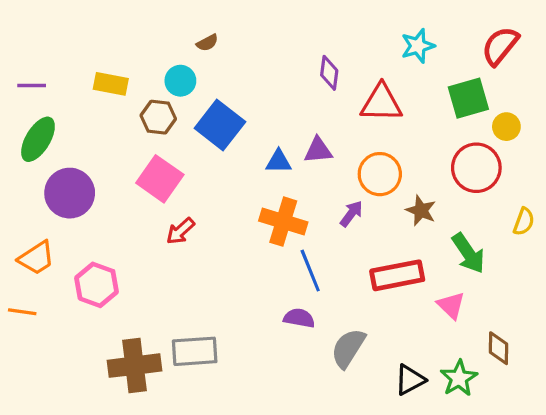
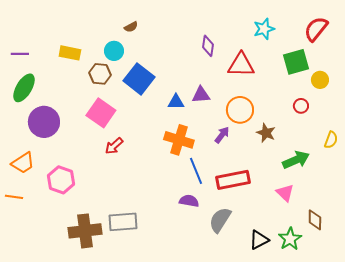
red circle: (476, 168) -> (301, 106), size x0.5
green arrow: (468, 253) -> (296, 160), turned -80
red rectangle: (397, 275) -> (233, 180), moved

